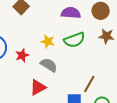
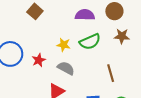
brown line: (89, 84) -> (111, 73), moved, turned -42

